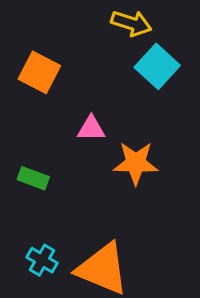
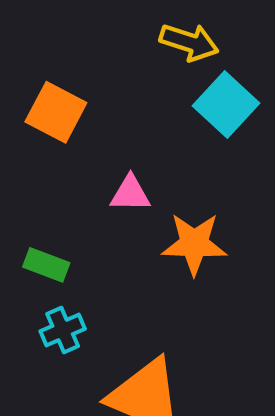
cyan cross: (42, 260) -> (63, 330), moved, turned 36

